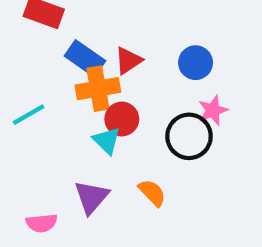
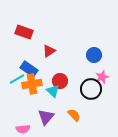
blue rectangle: (85, 58) -> (29, 69), moved
red triangle: (128, 60) -> (49, 51), moved
orange cross: (98, 89) -> (32, 84), moved

